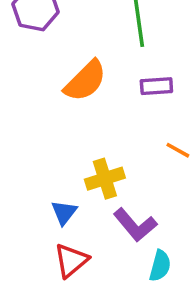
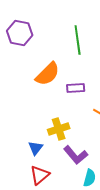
purple rectangle: (156, 86) -> (76, 88), moved

